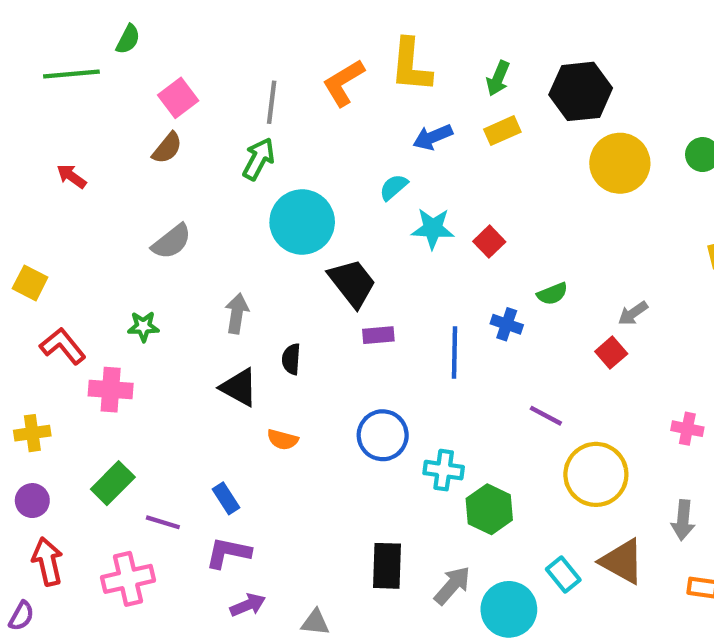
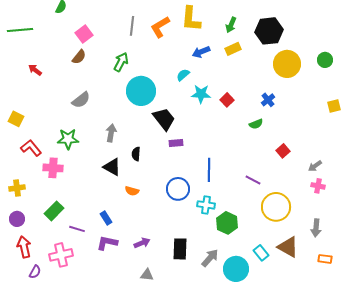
green line: (71, 74) -> (20, 30), moved
gray line: (272, 102) -> (132, 26), moved
gray arrow: (633, 313) -> (315, 166), moved
blue cross: (507, 324) -> (268, 100), moved, turned 32
green star: (143, 326) -> (68, 139), size x1.5
blue line: (454, 353) -> (209, 170), moved
purple arrow: (248, 605) -> (142, 243), moved
purple semicircle: (21, 616) -> (35, 272), moved

